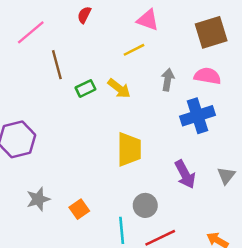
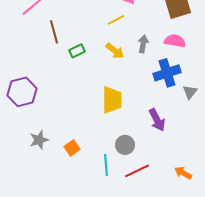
yellow arrow: (119, 88) -> (115, 51), moved
gray triangle: (226, 176) -> (190, 92), moved

